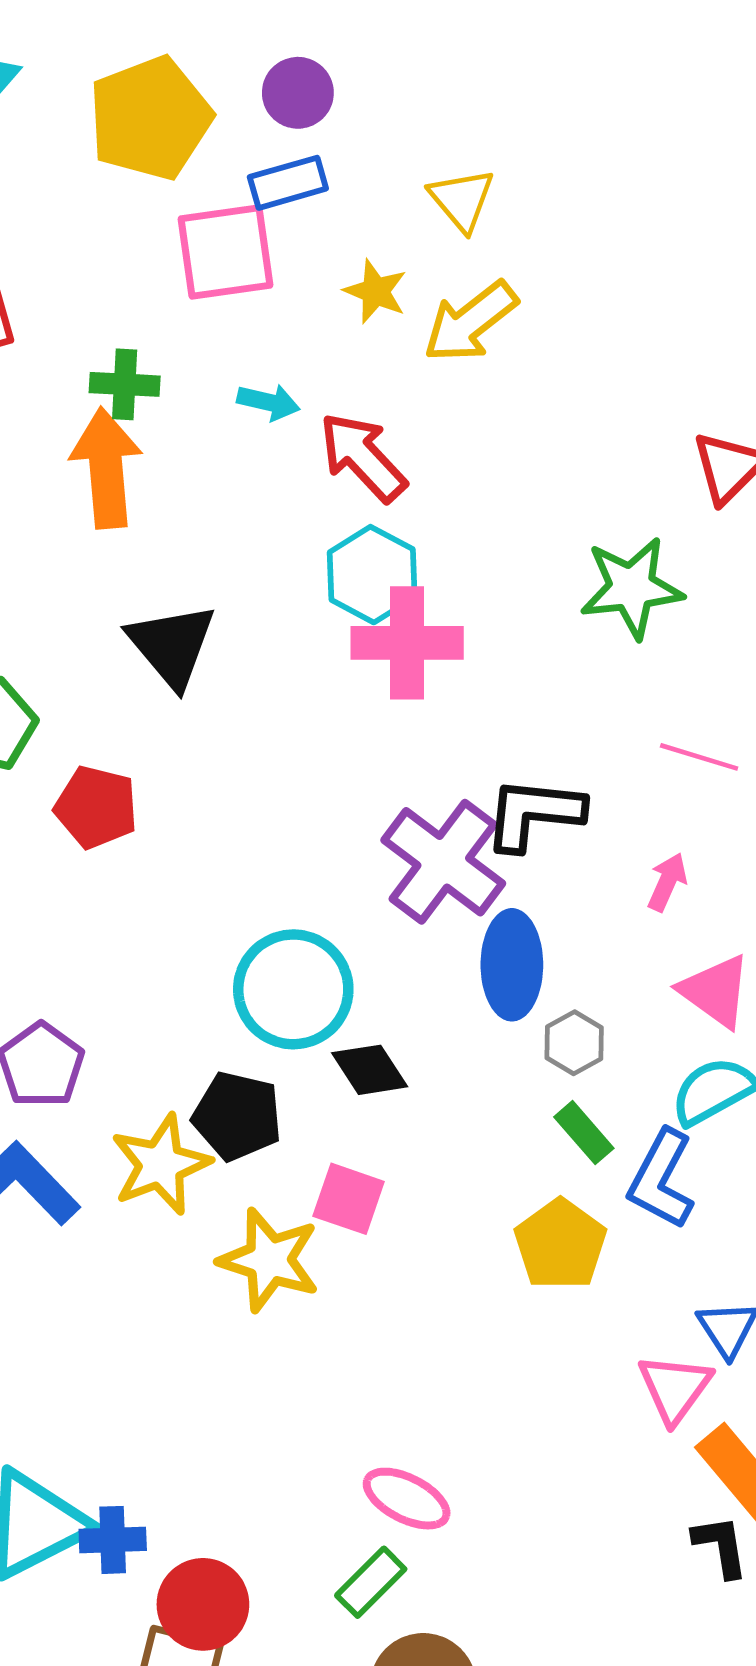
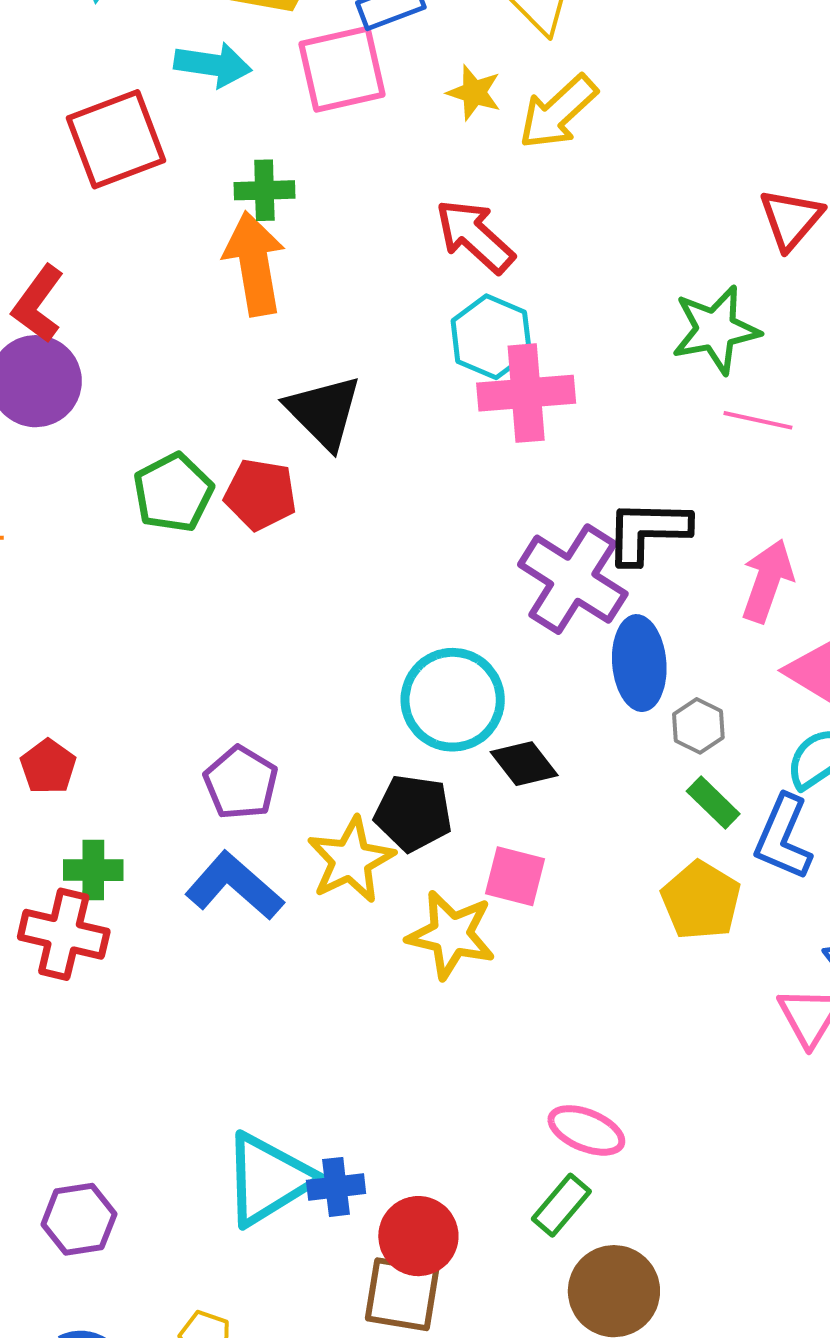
cyan arrow: (268, 402) -> (213, 65), moved, size x1.4
pink line: (699, 757) -> (758, 420), moved
red pentagon: (96, 807) -> (260, 494), moved
pink arrow: (667, 882) -> (767, 581), size x1.6

